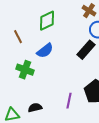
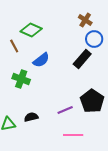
green diamond: (47, 21) -> (31, 30), moved, turned 50
purple line: (69, 101) -> (65, 110), turned 56

